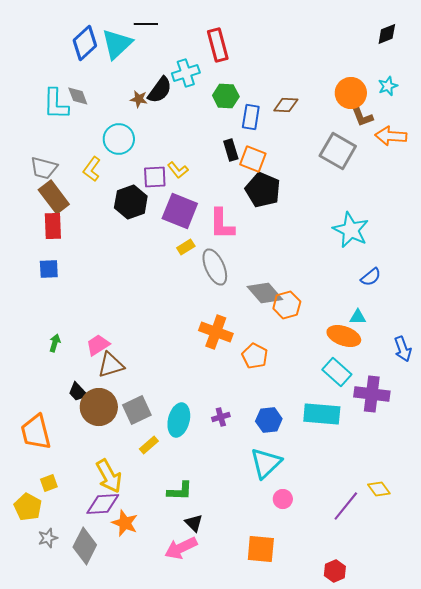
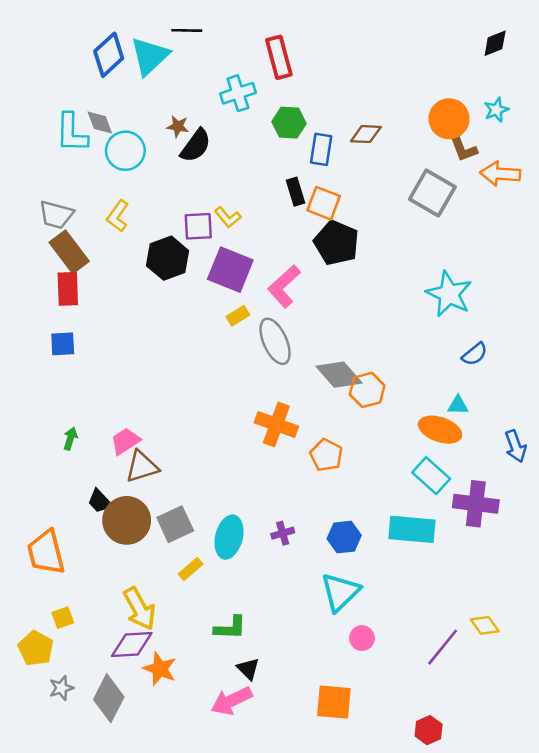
black semicircle: (160, 90) -> (196, 146), moved
cyan circle: (119, 139) -> (125, 151), moved
pink L-shape: (222, 224) -> (284, 286), turned 48

